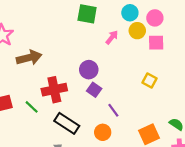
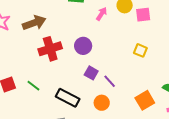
brown arrow: (29, 58) -> (34, 23), moved
red cross: (54, 90) -> (50, 49), moved
purple square: (94, 90) -> (91, 73), moved

